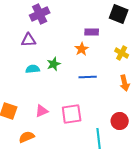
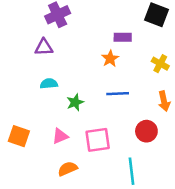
green star: (54, 64) -> (75, 102), moved
red circle: (120, 121) -> (146, 131), moved
orange semicircle: (27, 137) -> (68, 169), moved

